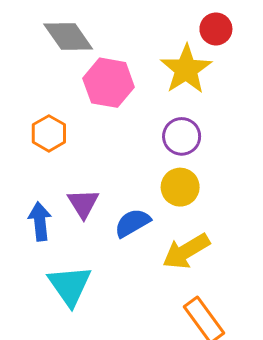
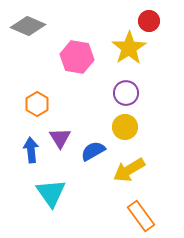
gray diamond: (68, 36) -> (28, 26), moved, turned -32
orange hexagon: (49, 133) -> (37, 104), moved

